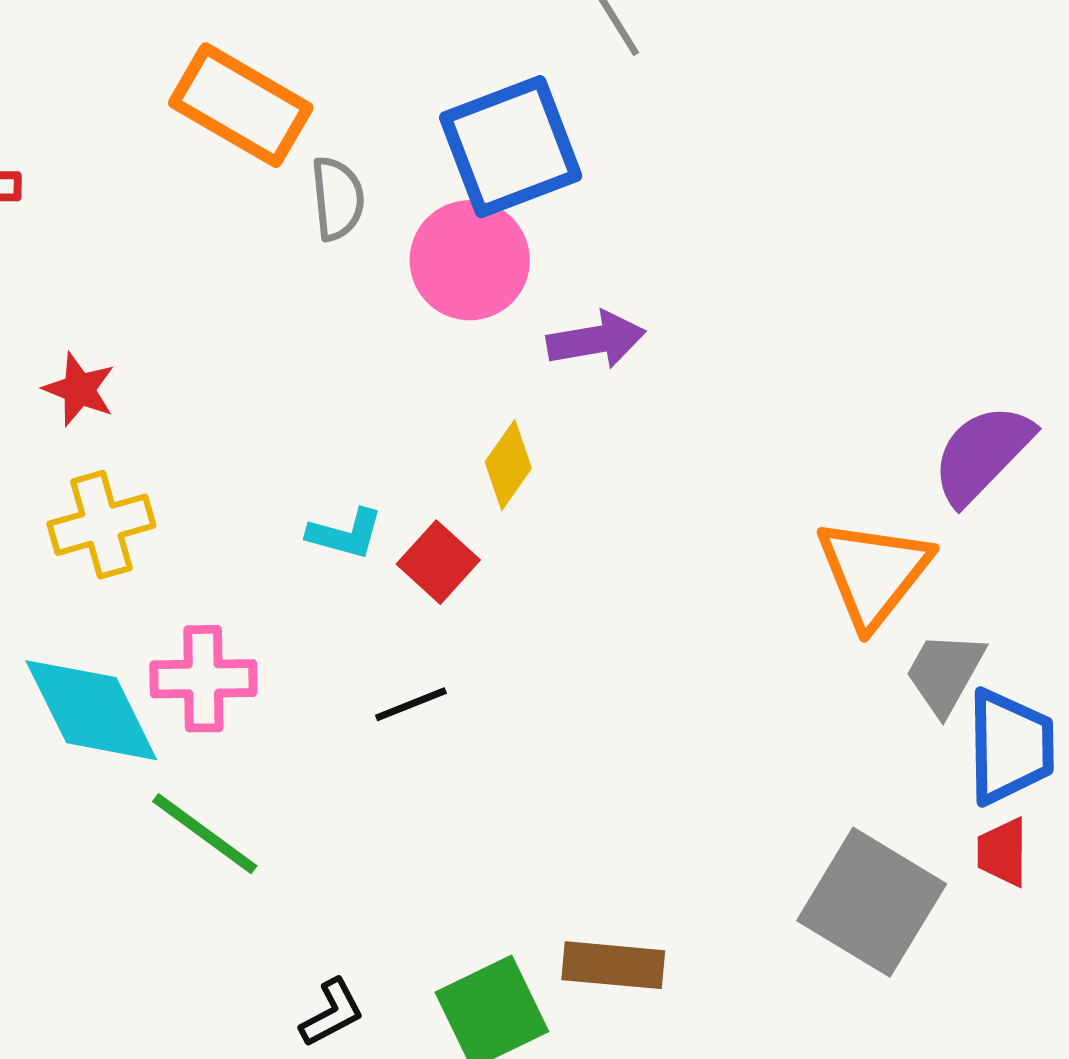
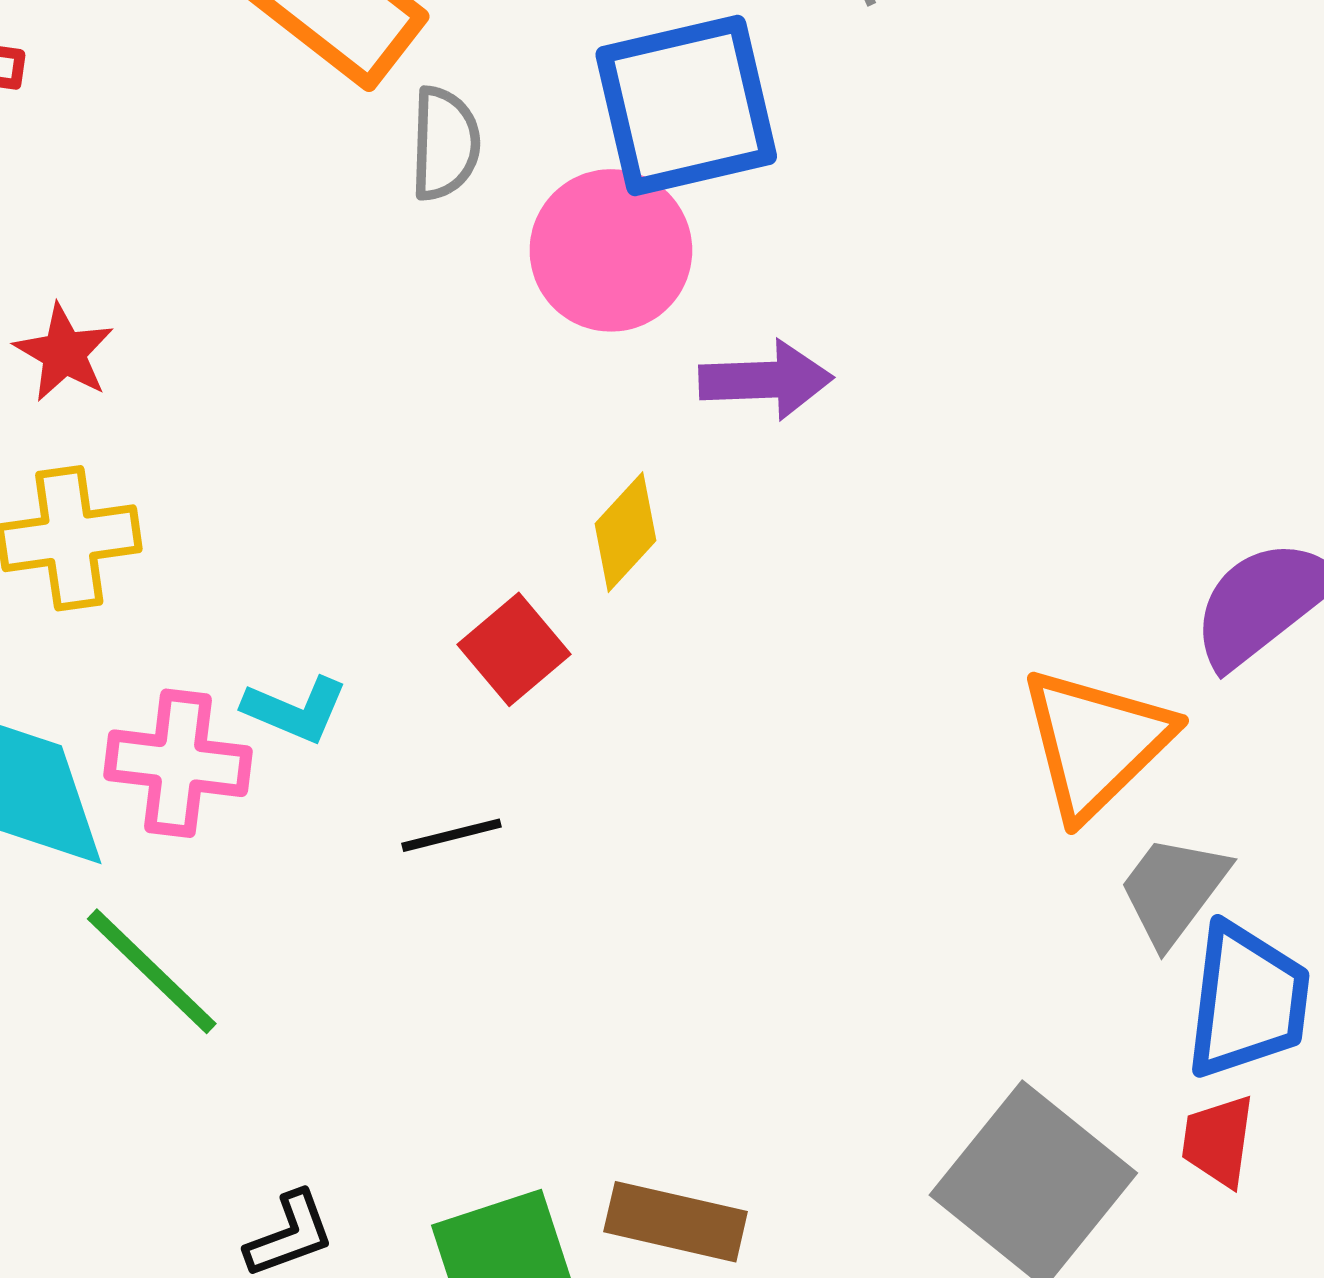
cyan L-shape: (345, 534) -> (295, 710), moved

